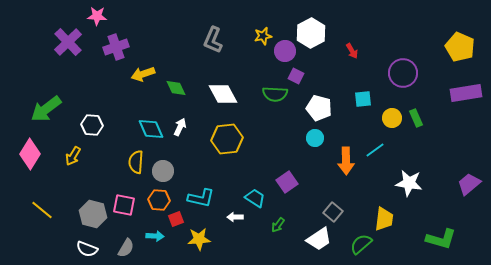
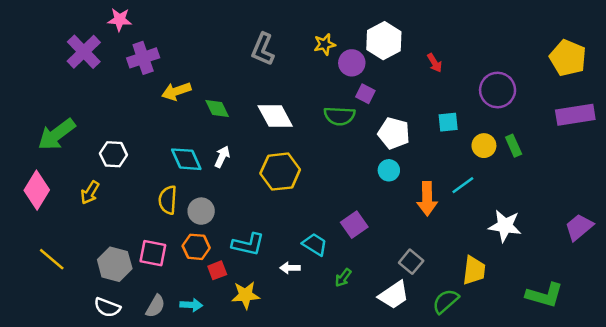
cyan arrow: (155, 236) -> (191, 305), moved

